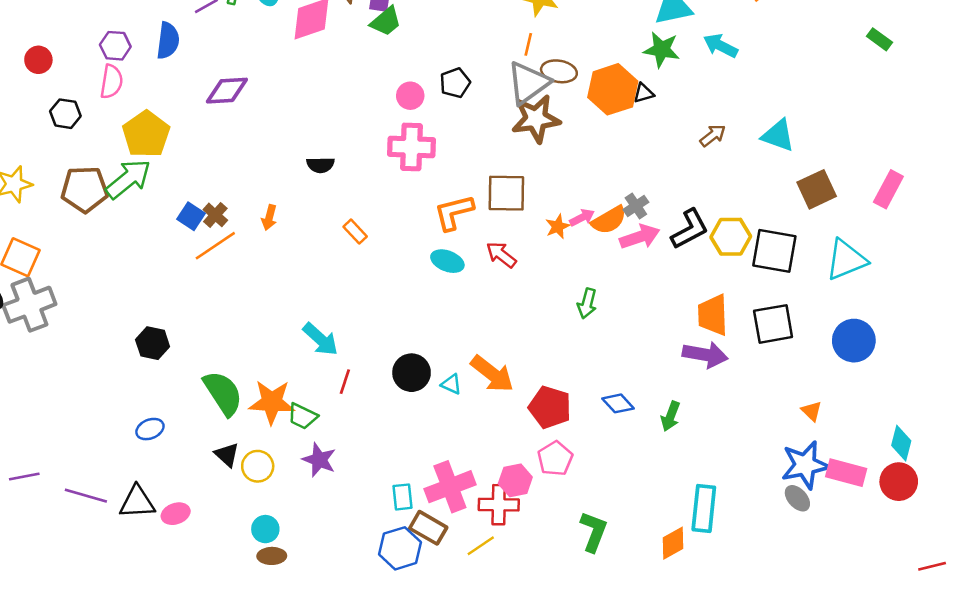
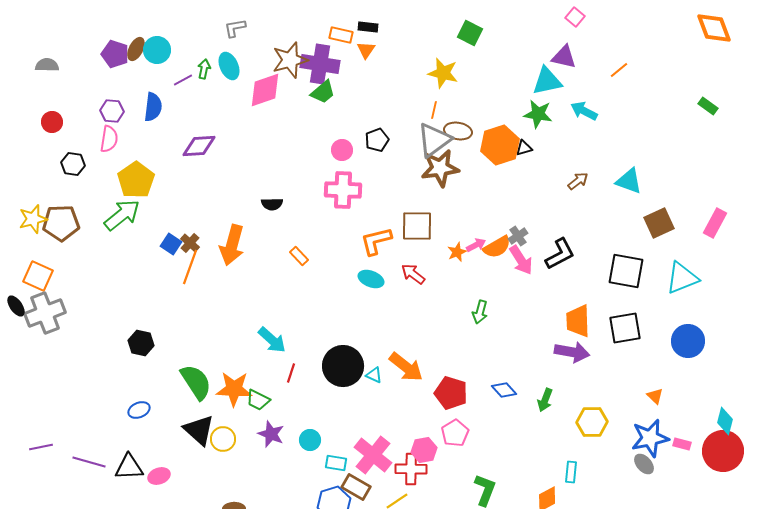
brown pentagon: (85, 189) -> (61, 223), moved
orange arrow: (269, 217) -> (232, 245), size x2.0
pink arrow: (640, 237) -> (521, 260), turned 76
yellow hexagon: (731, 237) -> (592, 422), moved
orange line: (215, 246) -> (190, 267), turned -36
black circle: (412, 373) -> (343, 366), size x1.4
black triangle: (227, 455) -> (199, 430), size x1.6
pink rectangle: (846, 473) -> (682, 444), size x0.6
red circle: (899, 482) -> (723, 451), size x1.4
pink cross: (450, 487) -> (373, 455), turned -30
cyan rectangle: (403, 497) -> (336, 463), turned -75
cyan rectangle: (704, 509) -> (571, 472), size x0.6
cyan circle: (265, 529) -> (310, 440), moved

